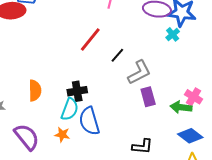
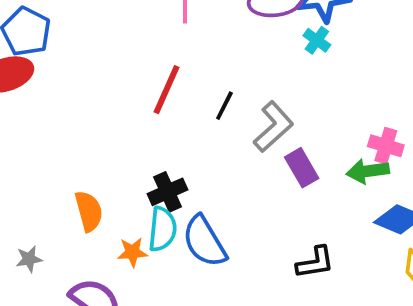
orange star: (62, 135) -> (132, 252), moved

